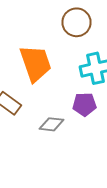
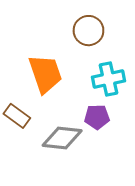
gray diamond: (52, 124) -> (62, 138), size x1.5

